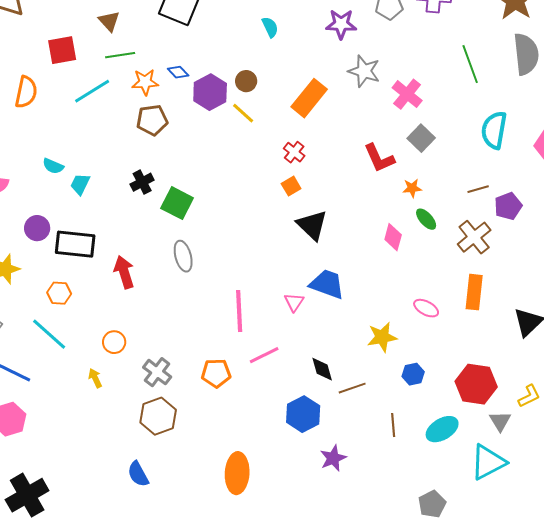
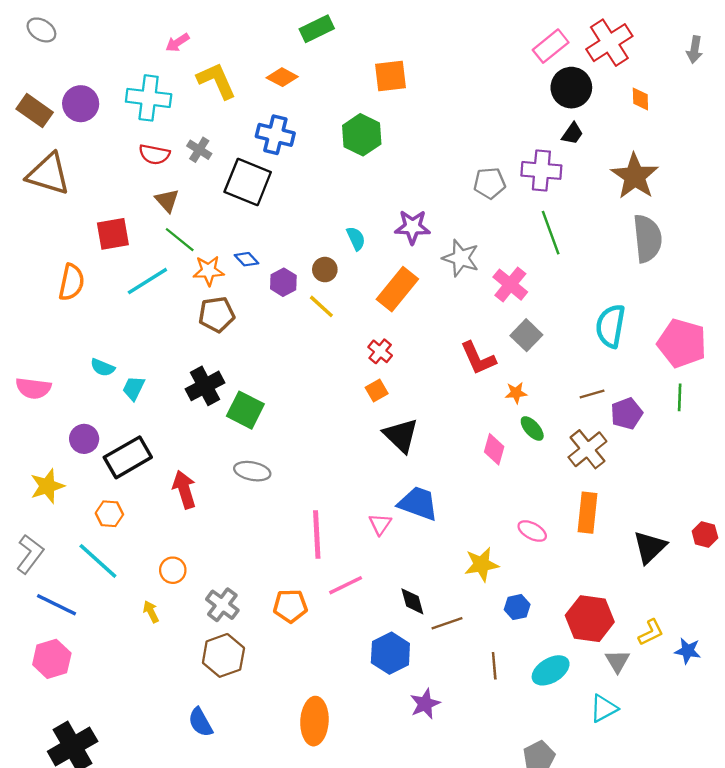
purple star: (341, 24) -> (412, 227), moved
cyan semicircle: (270, 27) -> (356, 238), moved
green line: (120, 55) -> (180, 240), turned 48
green line: (470, 64) -> (551, 233), moved
purple hexagon: (210, 92) -> (283, 282), size x0.7
black cross: (142, 182) -> (205, 386), size x1.4
black rectangle: (75, 244) -> (128, 457), turned -36
gray ellipse: (183, 256) -> (252, 471), turned -64
cyan triangle: (488, 462) -> (604, 708), size x0.7

